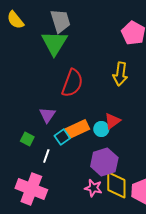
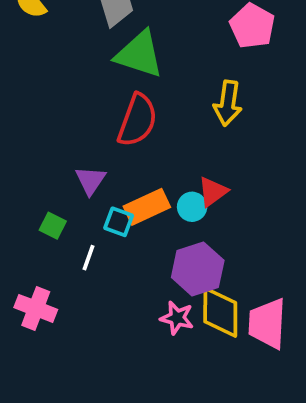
green triangle: (54, 43) -> (139, 54), moved, turned -44
cyan square: (62, 137) -> (119, 222), turned -35
pink cross: (31, 189) -> (36, 308), moved, size x0.7

